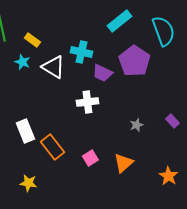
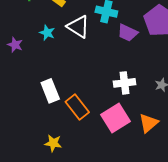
cyan star: (22, 62) -> (47, 33), moved
white cross: (87, 102) -> (124, 83), moved
pink square: (90, 158) -> (115, 118), size x1.8

